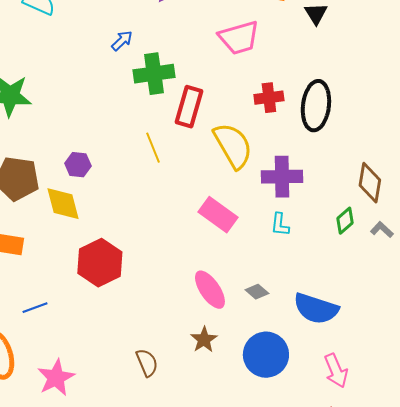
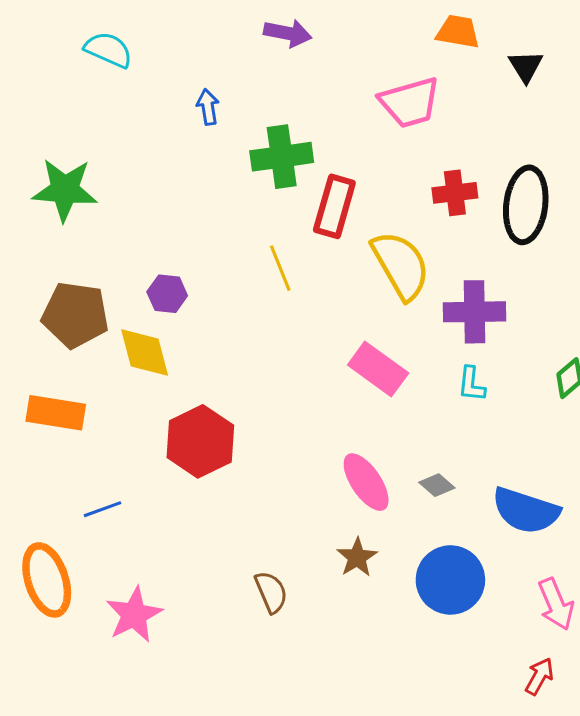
blue arrow: (122, 41) -> (208, 107), moved, turned -55

